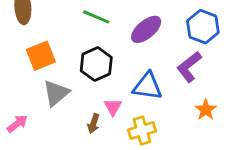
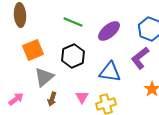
pink triangle: (113, 107) -> (82, 97), moved
brown arrow: (93, 124) -> (52, 99), moved

